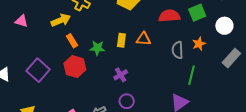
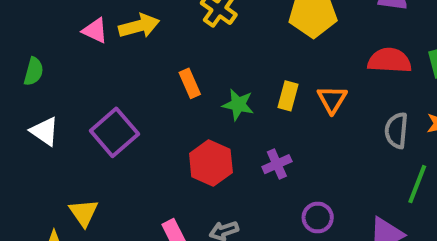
yellow arrow: (61, 20) -> (139, 26), moved
orange triangle: (144, 39) -> (332, 99), turned 49
red hexagon: (75, 67) -> (211, 163), moved
purple circle: (127, 101) -> (318, 217), moved

